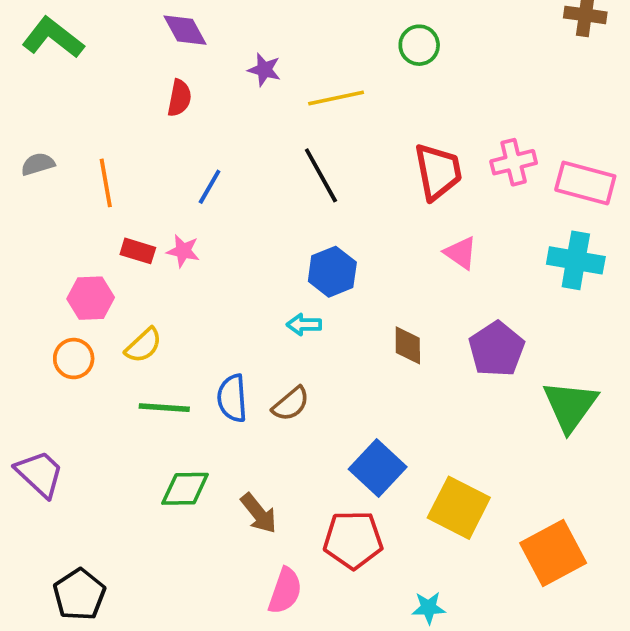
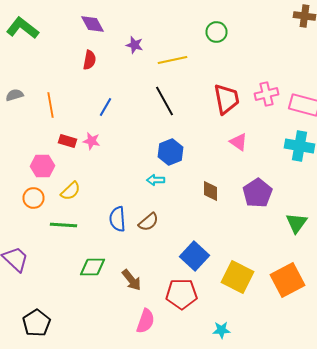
green triangle: (570, 406) -> (296, 223), size x0.7
green line: (164, 408) -> (64, 225), moved
orange square: (553, 553) -> (288, 280), moved

